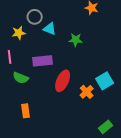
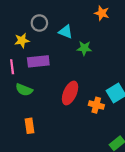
cyan triangle: (50, 29) -> (66, 32), moved
purple rectangle: (43, 61) -> (38, 61), moved
orange cross: (87, 92) -> (96, 105), turned -32

